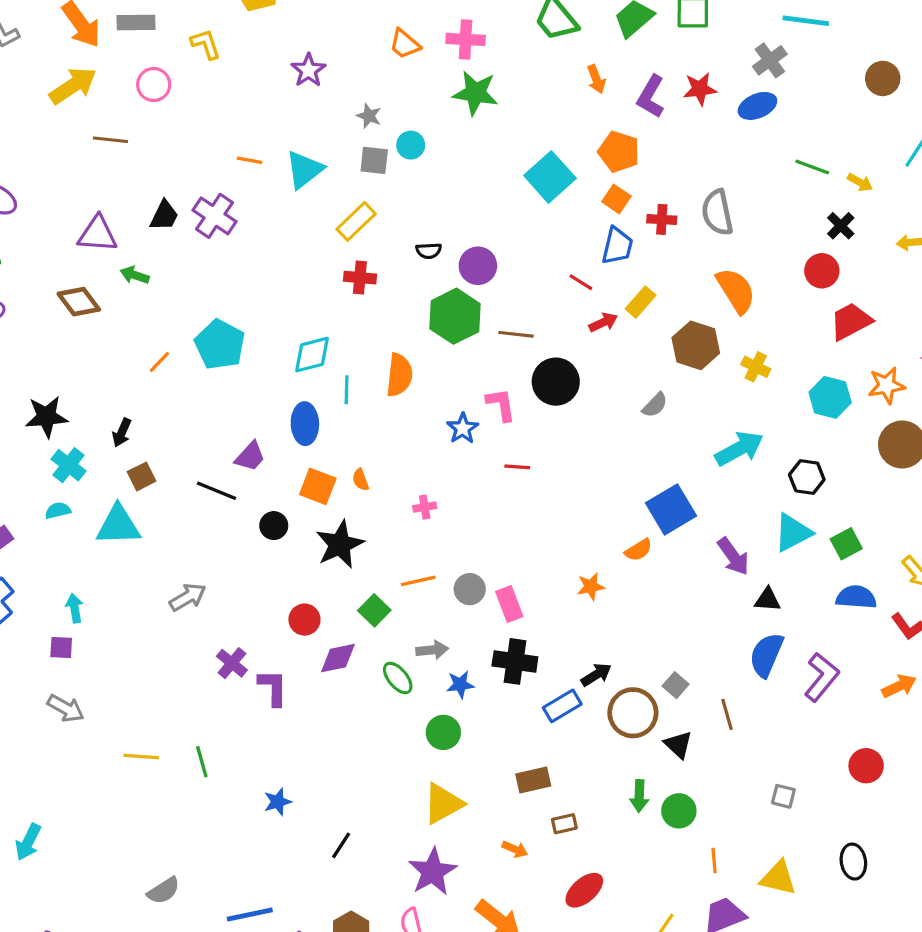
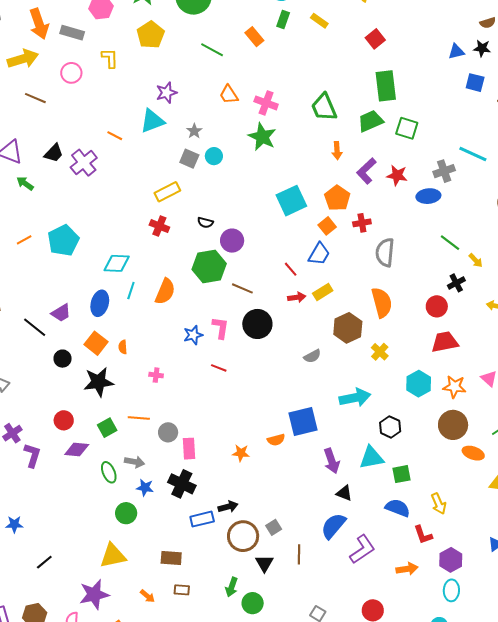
cyan triangle: (304, 170) -> (152, 121), moved
red cross: (662, 219) -> (362, 223), moved, turned -30

